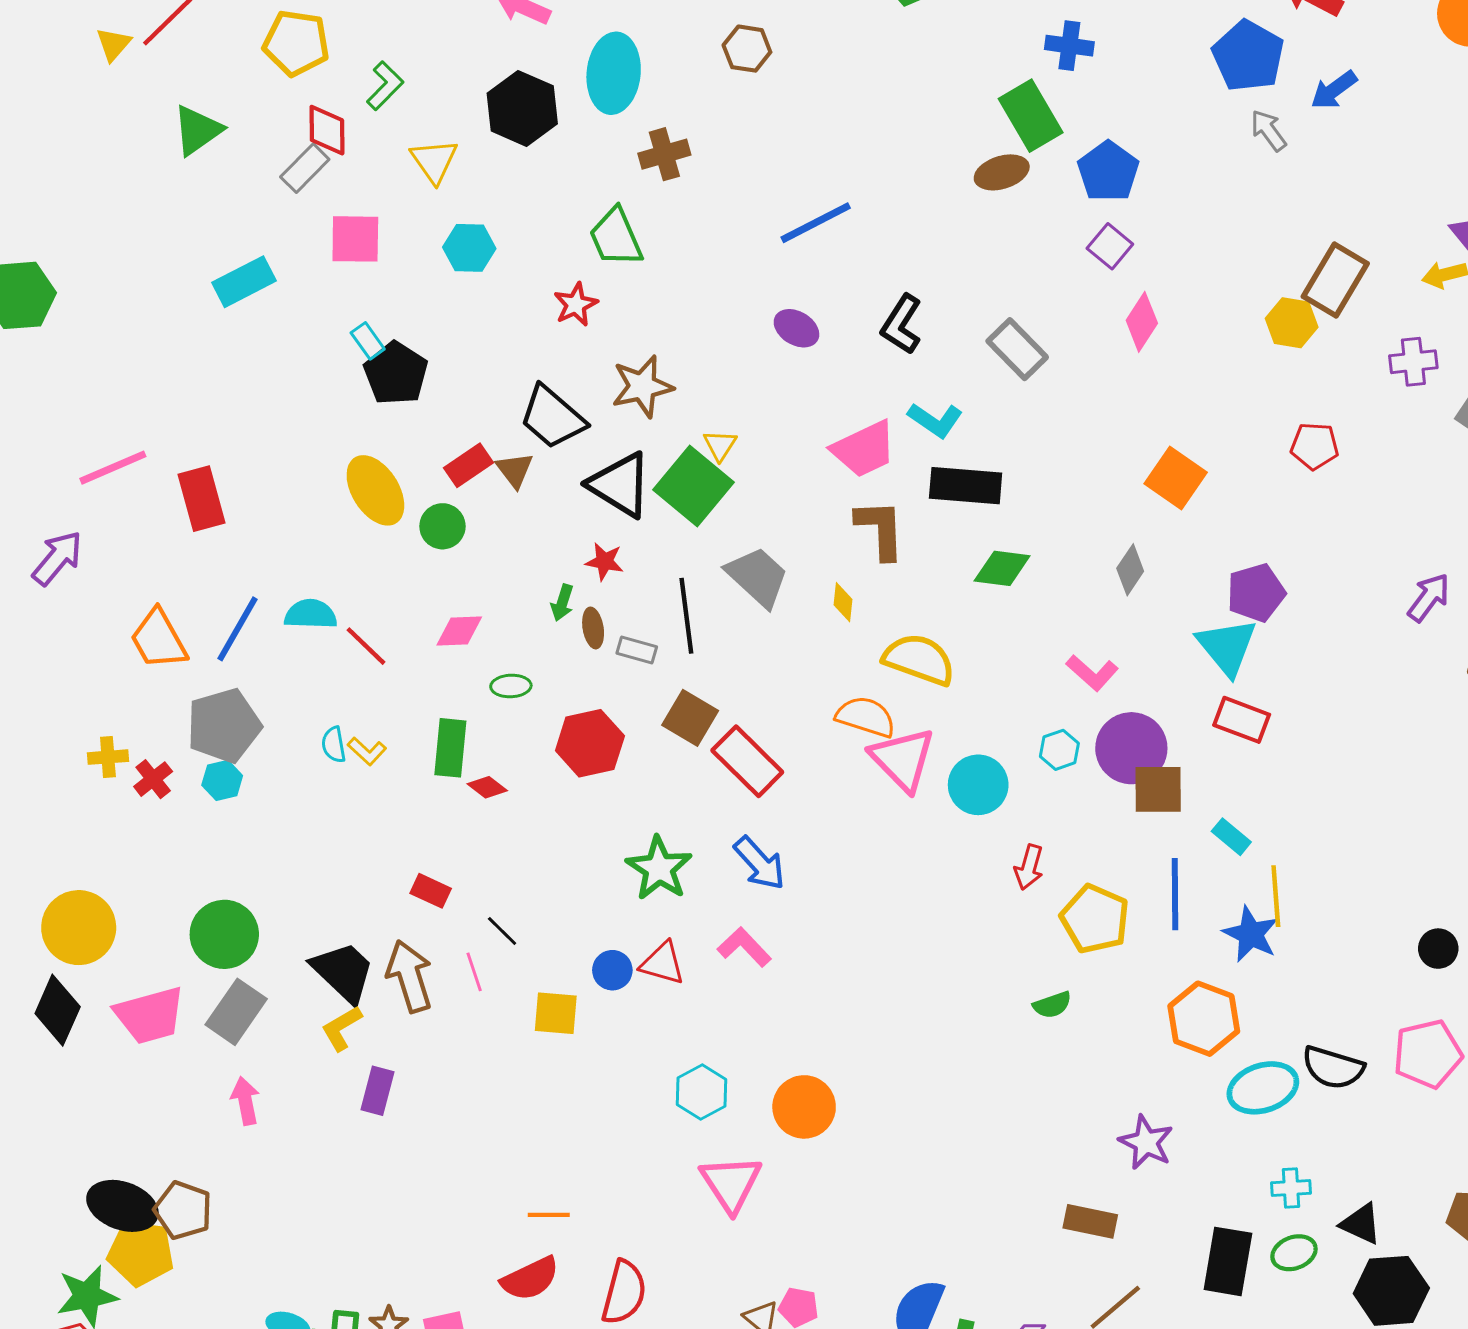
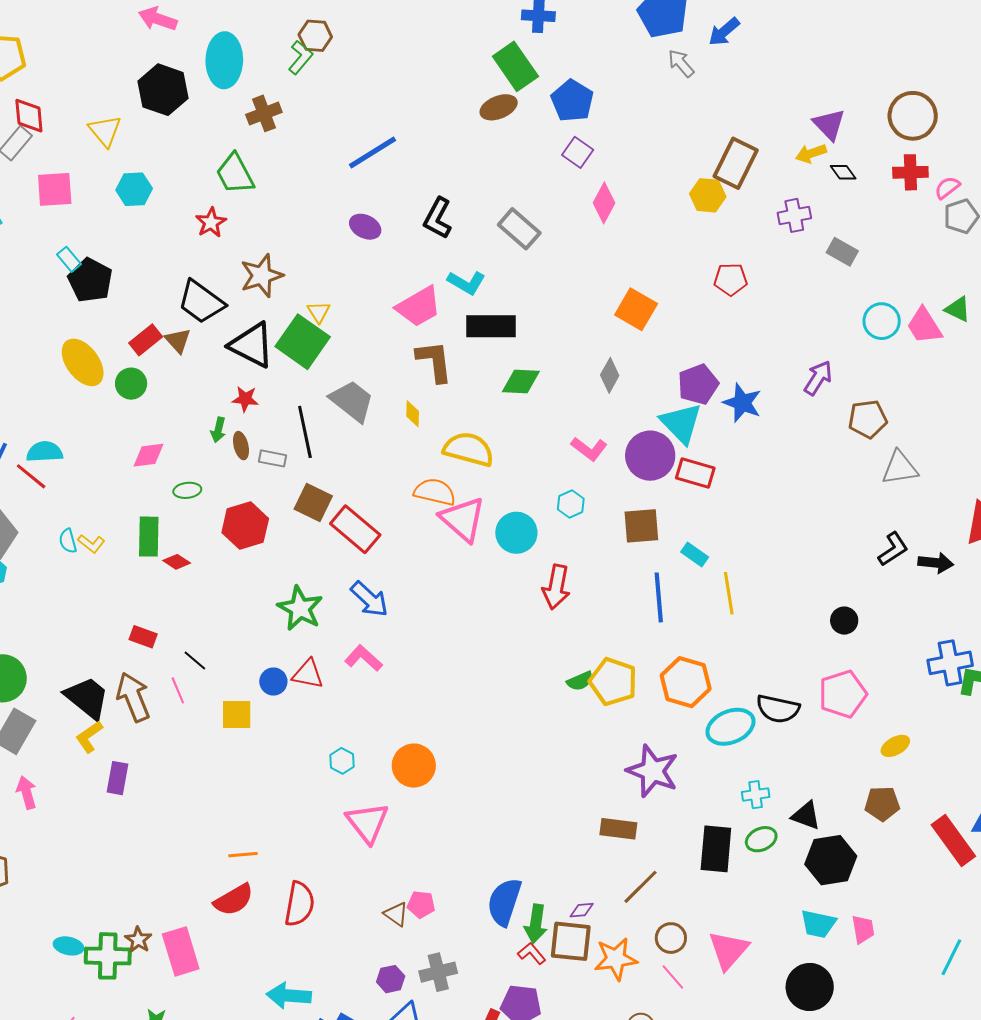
green L-shape: (385, 86) -> (300, 57), moved
red line: (366, 646) -> (31, 476), moved
purple circle: (1131, 748) -> (650, 456), moved
red arrow: (1029, 867) -> (556, 587), size x1.4
yellow pentagon: (1095, 919) -> (613, 682), moved
blue star: (1251, 934) -> (742, 403), moved
cyan hexagon: (702, 1092) -> (342, 761), size x0.7
purple star: (1146, 1142) -> (653, 771), size x1.4

